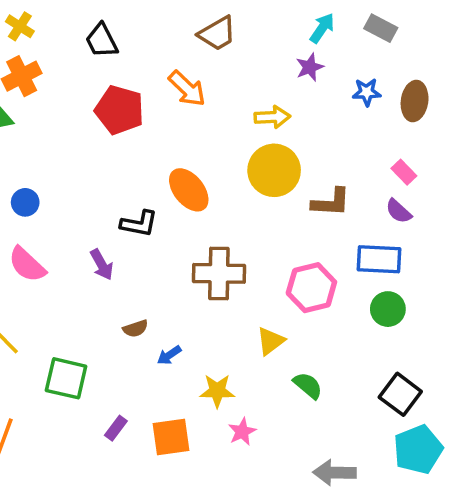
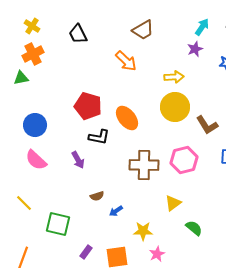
red pentagon: (119, 110) -> (88, 106), moved
blue circle: (25, 202) -> (35, 125), size x1.5
brown L-shape: (331, 202) -> (207, 125), turned 55
pink hexagon: (311, 288) -> (184, 160), moved

